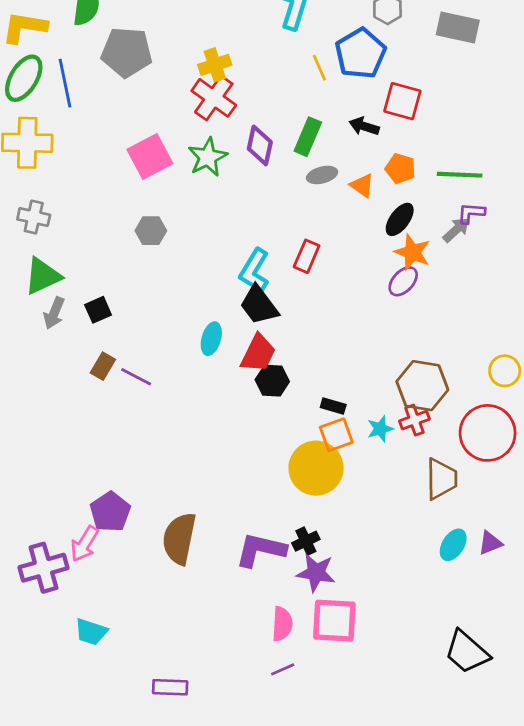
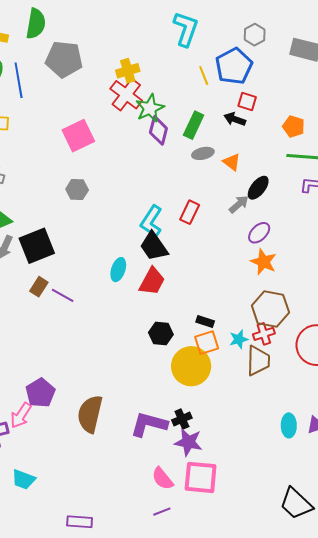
red square: (402, 101) -> (247, 101), moved, size x0.7
green star: (208, 157) -> (150, 108), moved
orange pentagon: (400, 169) -> (294, 126), moved
gray arrow: (456, 230) -> (239, 204), moved
orange star: (412, 252) -> (263, 262), moved
black square: (98, 310) -> (37, 246), size x1.8
black hexagon: (272, 381) -> (161, 334), moved
brown trapezoid: (441, 479) -> (258, 361), moved
cyan ellipse: (453, 545) -> (289, 425), turned -35
pink semicircle: (282, 624) -> (163, 479), turned 135

